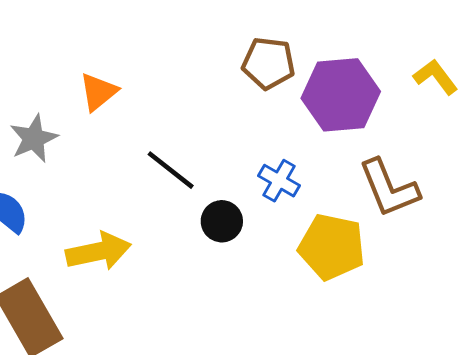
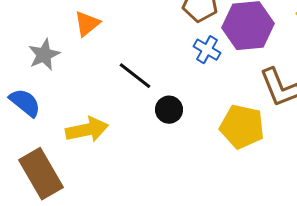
blue cross: (279, 181) -> (207, 50), moved

